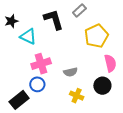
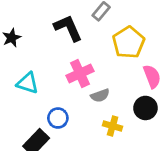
cyan triangle: (28, 37) -> (28, 83), moved
pink cross: (41, 64) -> (80, 73), moved

